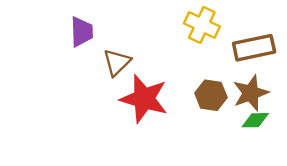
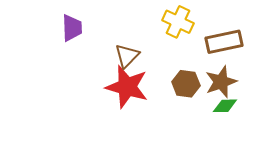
brown triangle: (117, 62) -> (127, 56), moved

